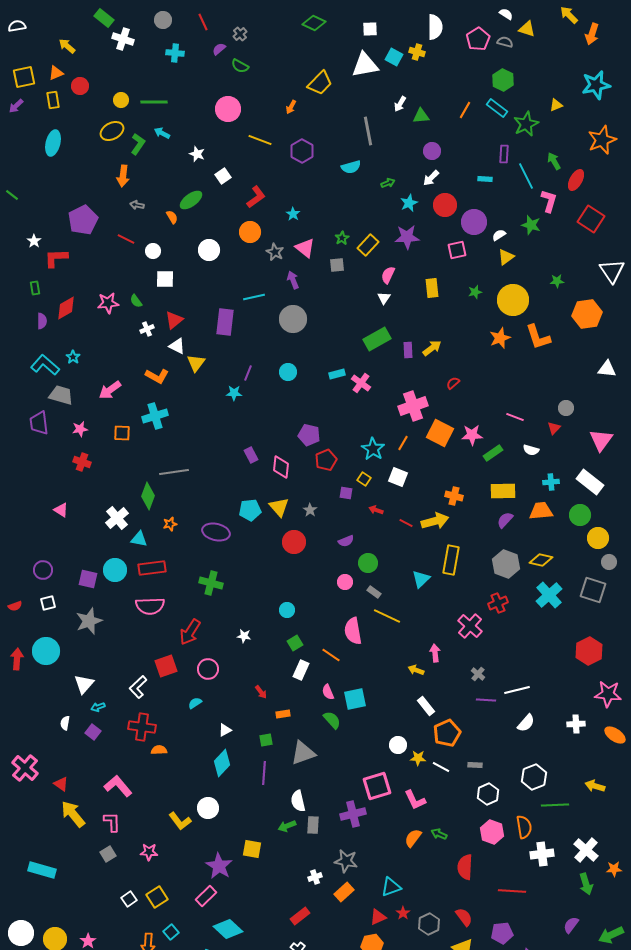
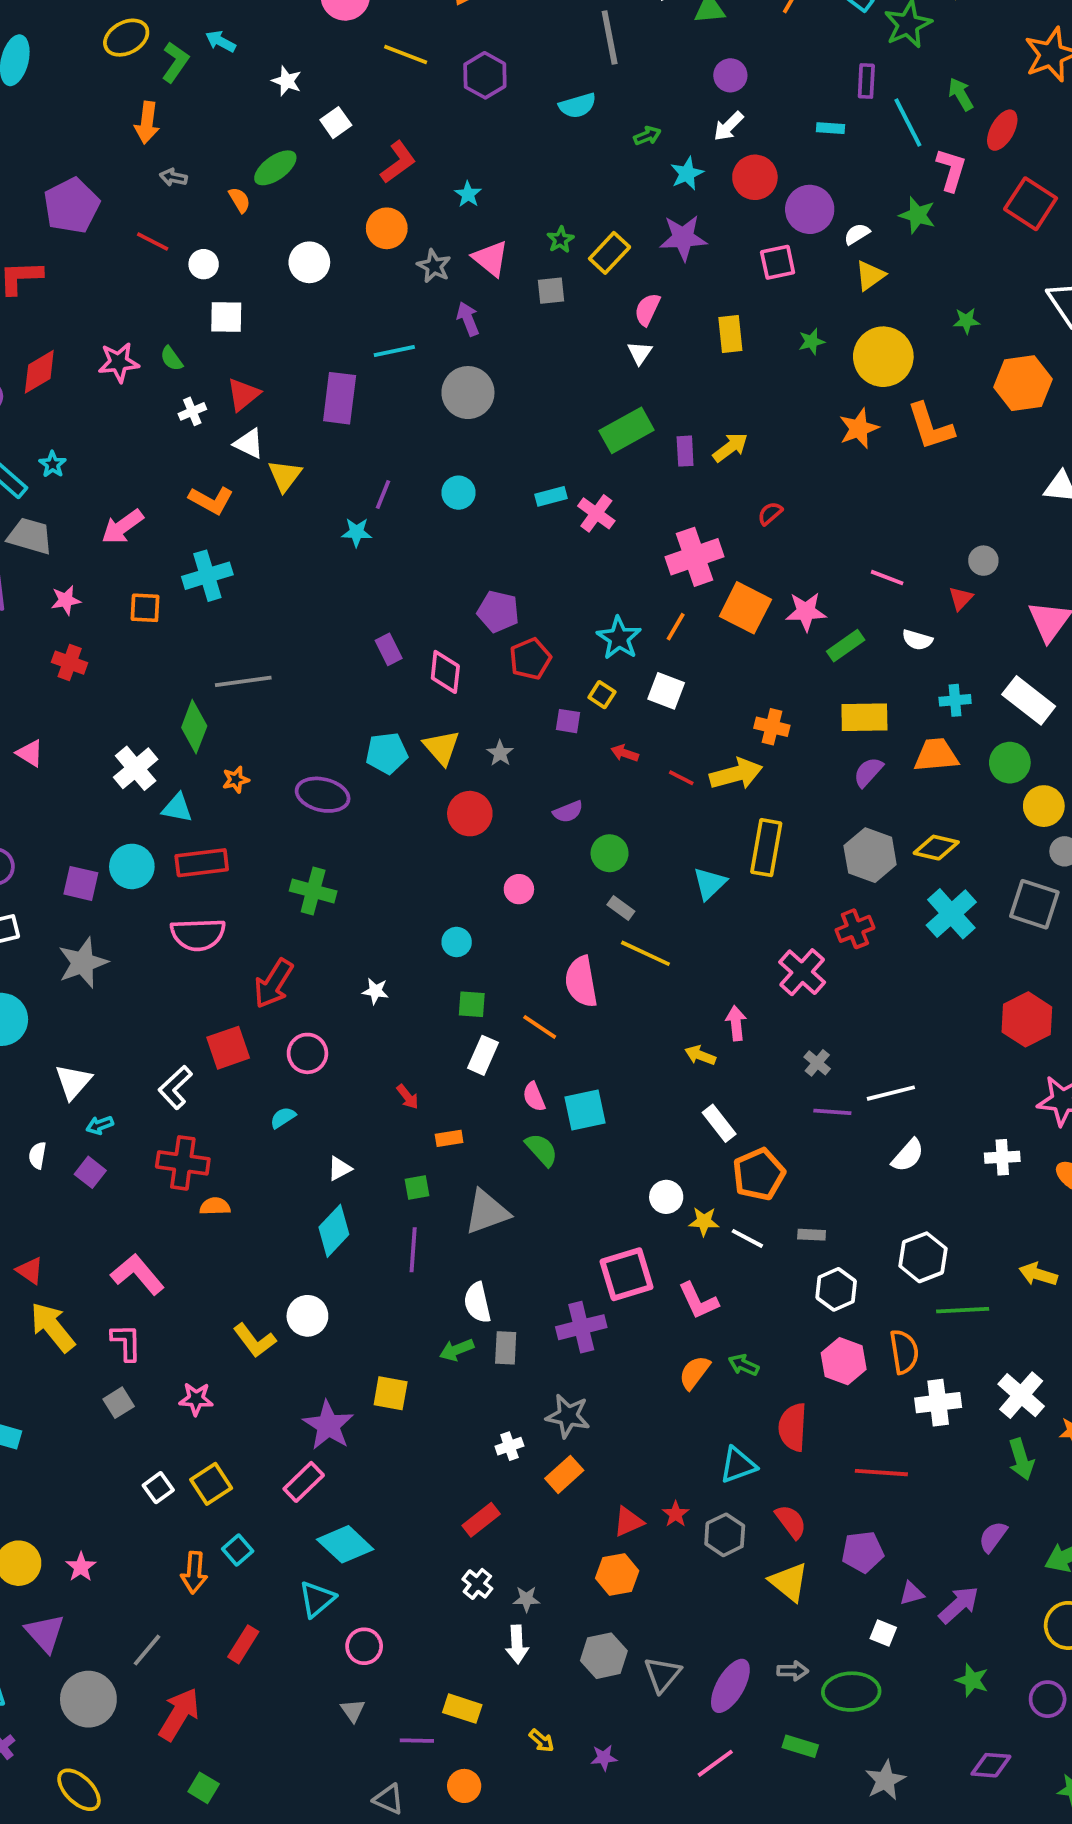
pink circle: (345, 582) -> (519, 889), moved
green square: (295, 643) -> (472, 1004), turned 35
cyan triangle: (391, 887) -> (738, 1465), moved

